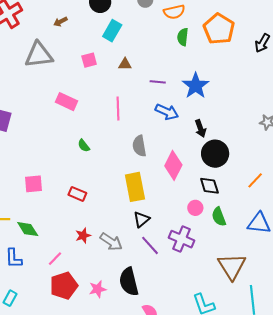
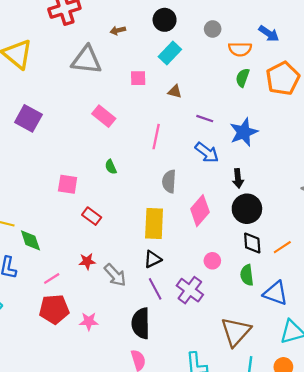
pink square: (34, 184) -> (68, 184), moved
black diamond: (209, 186) -> (252, 243), moved
green semicircle: (219, 217) -> (247, 275), moved
black semicircle: (129, 282) -> (141, 323), moved

